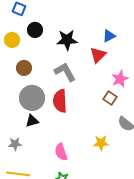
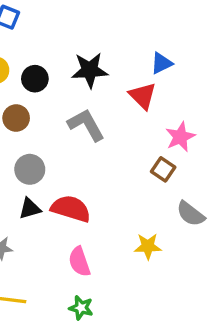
black circle: (35, 30) -> (35, 79), moved
red triangle: (98, 55) -> (143, 96), turned -30
gray circle: (32, 98) -> (30, 169), size x0.7
red semicircle: (60, 101) -> (71, 209), moved, turned 110

